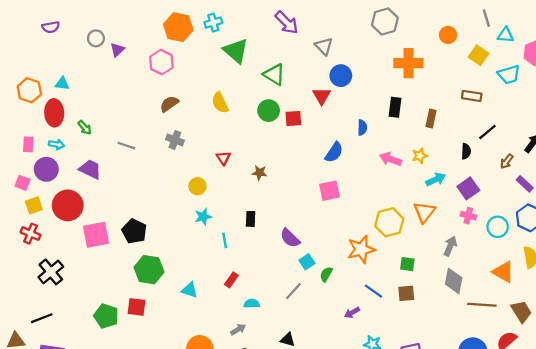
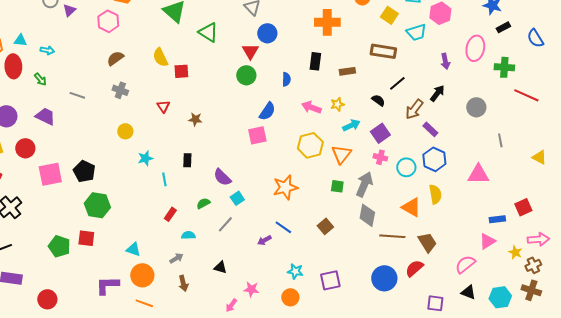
brown rectangle: (472, 96) -> (383, 51), size x1.4
green circle: (269, 111) -> (246, 75), moved
red square: (293, 118) -> (181, 71), moved
brown rectangle: (431, 118) -> (347, 71), turned 70
cyan arrow: (56, 144) -> (47, 50), moved
black semicircle: (466, 151) -> (378, 100), turned -56
blue semicircle: (334, 152) -> (267, 111), moved
brown arrow: (507, 161) -> (414, 109), size x1.5
yellow circle: (197, 186) -> (125, 131), moved
red circle: (68, 205) -> (25, 148), size x0.7
yellow hexagon: (389, 222) -> (310, 145), moved
gray arrow: (450, 246) -> (364, 184), size x1.4
green square: (407, 264) -> (337, 186), moved
green semicircle: (326, 274) -> (203, 203), moved, turned 32
cyan triangle: (190, 290) -> (133, 249), moved
blue line: (374, 291) -> (283, 227), moved
brown square: (406, 293) -> (325, 226), turned -35
purple arrow: (352, 313) -> (264, 240), moved

